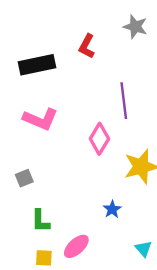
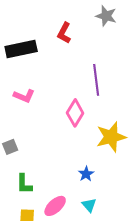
pink L-shape: (40, 119) -> (24, 96), size x0.7
cyan triangle: (143, 249) -> (89, 205), moved

